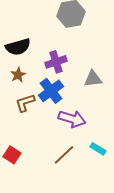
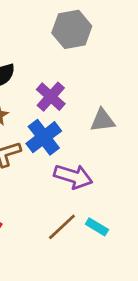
purple cross: (56, 62) -> (51, 97), turned -30
cyan rectangle: (98, 149) -> (97, 227), moved

